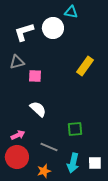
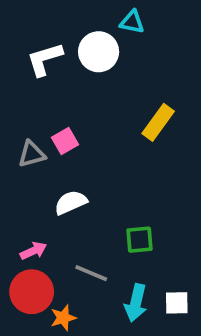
gray triangle: (17, 62) -> (32, 154), moved
pink square: (35, 76) -> (65, 141), turned -32
white semicircle: (38, 109) -> (71, 202), turned -66
orange star: (44, 171) -> (63, 318), moved

